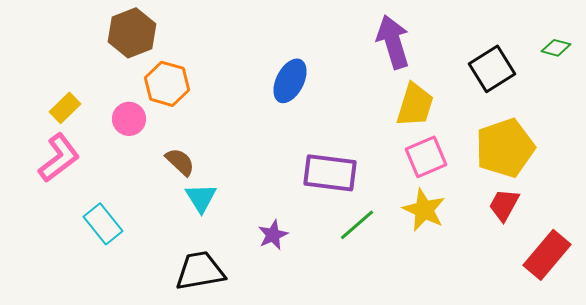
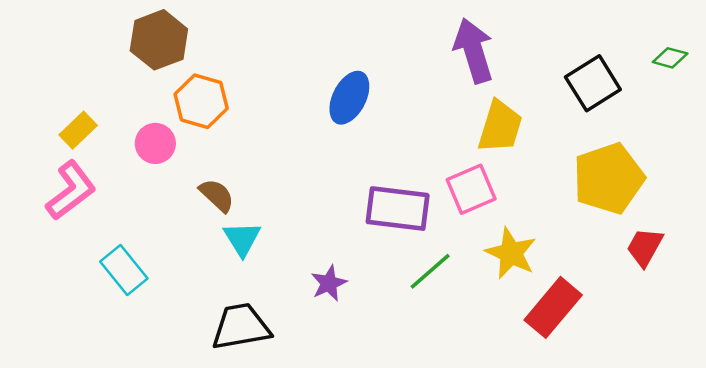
pink square: (426, 157) -> (471, 189), moved
red trapezoid: (504, 205) -> (645, 247), moved
red rectangle: (547, 255) -> (553, 307), moved

